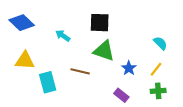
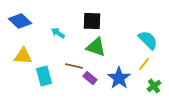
cyan semicircle: (160, 43) -> (148, 40), size x1.5
blue star: (129, 68) -> (119, 78), moved, size x1.6
green cross: (158, 91) -> (154, 86), moved, turned -32
purple rectangle: (121, 95) -> (90, 78), moved

